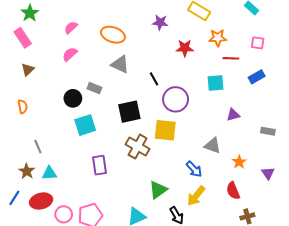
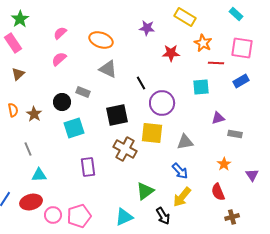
orange star: (218, 38) -> (203, 43), turned 30
pink square: (258, 43) -> (242, 48), size x1.6
gray rectangle: (268, 131) -> (235, 134), moved
gray triangle: (213, 146) -> (185, 142), moved, turned -30
brown star: (27, 171) -> (34, 114), moved

